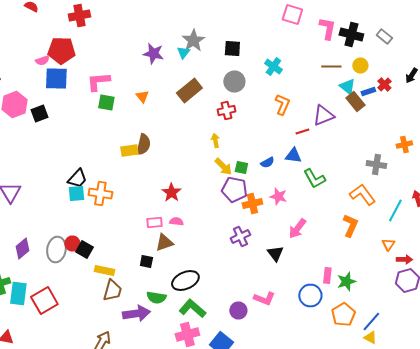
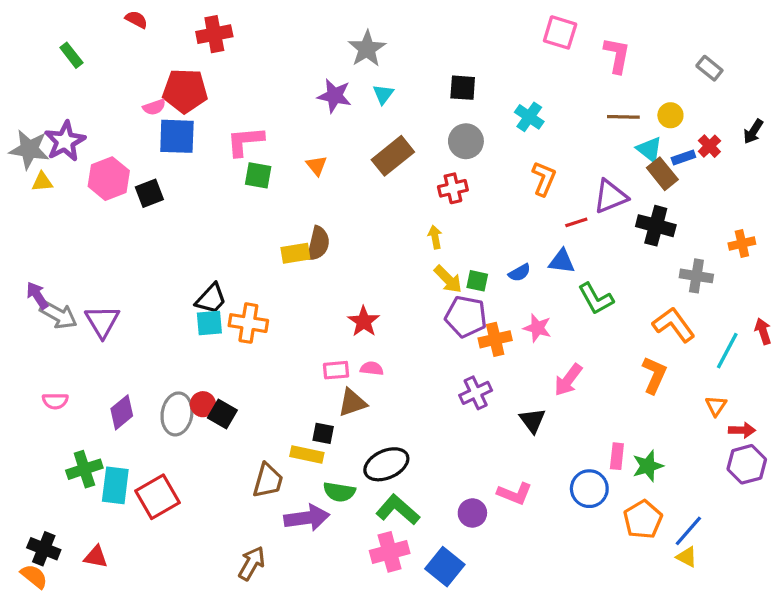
black cross: (351, 34) -> (656, 226), moved
gray star: (193, 40) -> (367, 49), moved
yellow rectangle: (104, 270) -> (307, 455), moved

